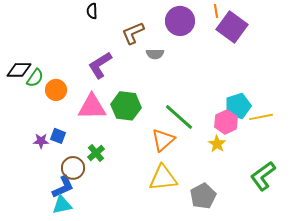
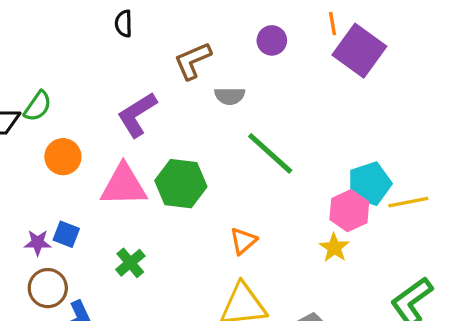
purple circle: (180, 21) -> (272, 40), size x0.6
green semicircle: (35, 78) -> (38, 106), moved
green line: (179, 117) -> (270, 153), moved
orange triangle: (163, 140) -> (243, 241), size x0.7
brown circle: (73, 168) -> (48, 288), moved

